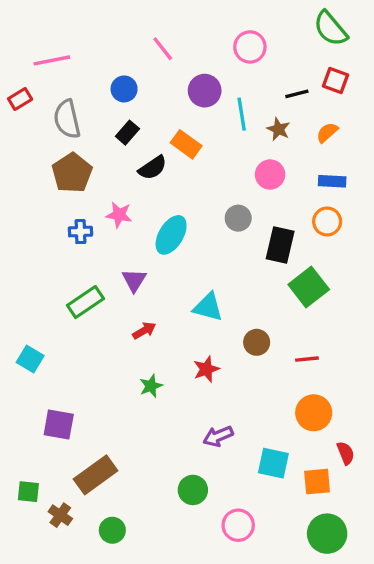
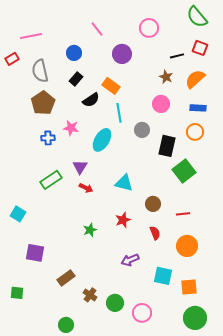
cyan line: (242, 114) -> (119, 113), moved
orange semicircle: (327, 133) -> (195, 79), size x1.5
red arrow: (144, 331) -> (86, 188), moved, turned 56
red semicircle: (346, 453) -> (155, 233), moved
brown rectangle: (96, 475) -> (66, 278), moved, size x0.7
green circle: (193, 490) -> (115, 303), moved
brown cross: (60, 515) -> (90, 295), moved
green circle: (112, 530) -> (66, 325), moved

